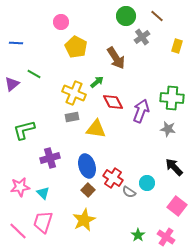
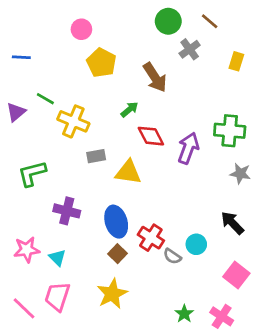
yellow cross: (74, 93) -> (73, 121), moved
gray star: (168, 129) -> (240, 174), moved
purple cross: (50, 158) -> (67, 211), turned 30

